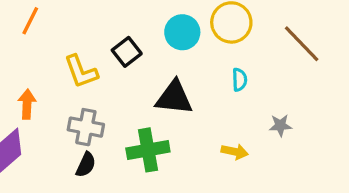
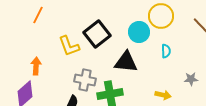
cyan circle: (182, 32) -> (139, 32), moved
black square: (127, 52) -> (97, 34), size x1.5
gray cross: (86, 127) -> (85, 80), moved

